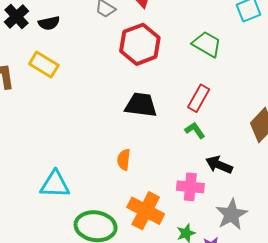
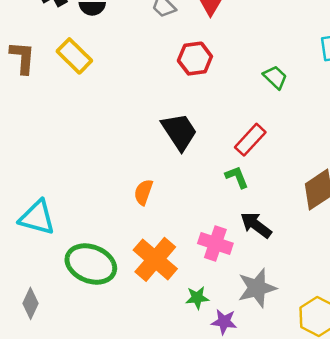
red hexagon: (140, 44) -> (195, 59), size x0.7
green trapezoid: (207, 44) -> (275, 77), size x0.7
black trapezoid: (141, 105) -> (179, 132), turned 36
cyan triangle: (55, 184) -> (37, 217), moved

